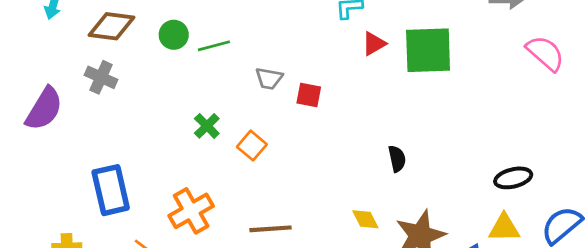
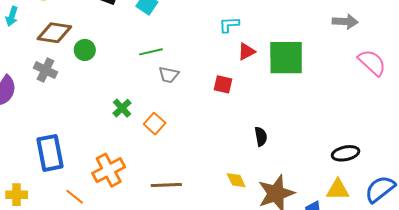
green circle: (174, 35) -> (85, 50), moved
green line: (214, 46) -> (151, 52), moved
red square: (309, 95) -> (223, 84), moved

